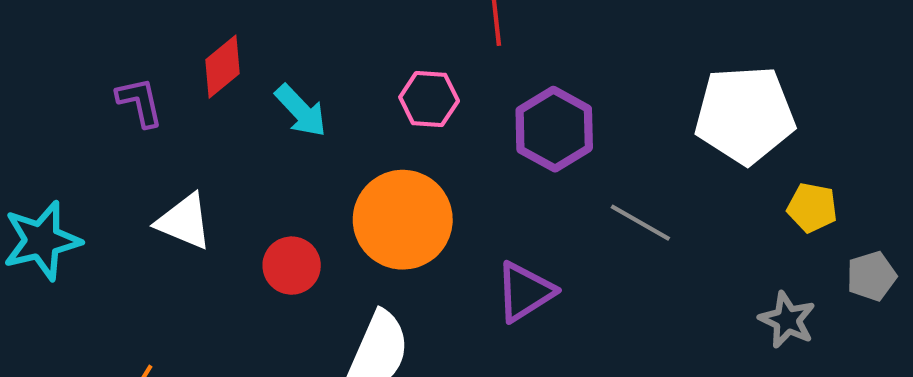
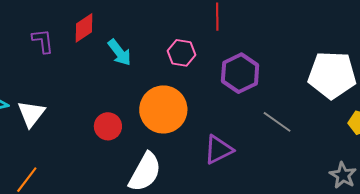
white triangle: (184, 222) -> (31, 114), moved, turned 40

